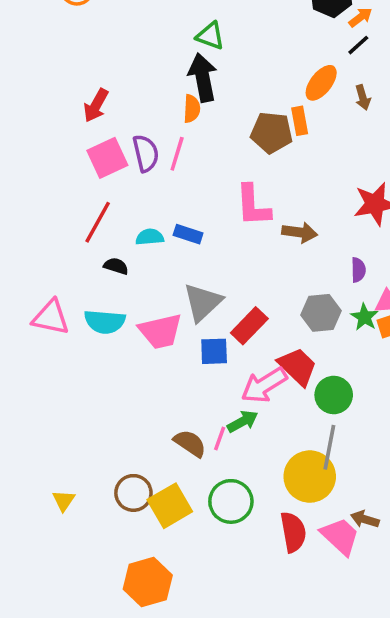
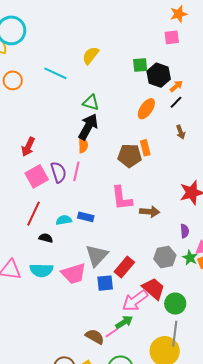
black arrow: (203, 77) -> (88, 127), turned 44
orange ellipse: (321, 83) -> (146, 109), moved
pink line: (220, 439) -> (112, 333), turned 40

